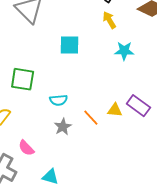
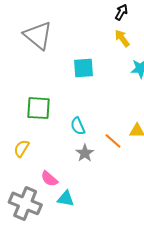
cyan semicircle: (59, 100) -> (78, 126), turned 78
cyan triangle: (50, 177) -> (66, 199), moved

